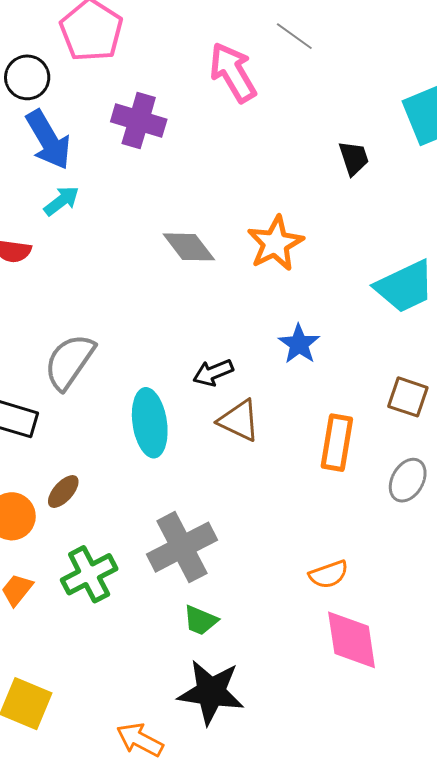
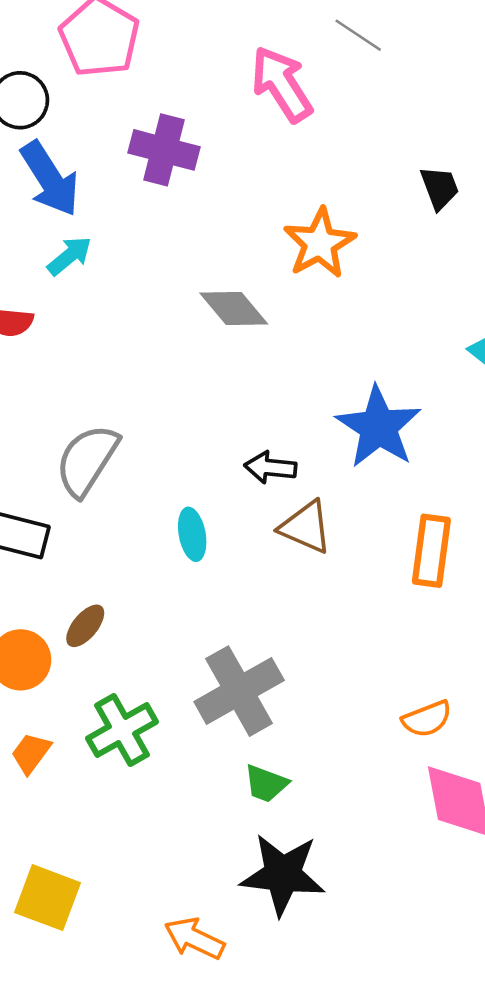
orange star: (275, 243) -> (320, 243), moved
blue star: (299, 344) -> (379, 427), size x1.6
black arrow: (213, 373) -> (270, 468), turned 30
cyan ellipse: (150, 423) -> (192, 534), size x0.6

